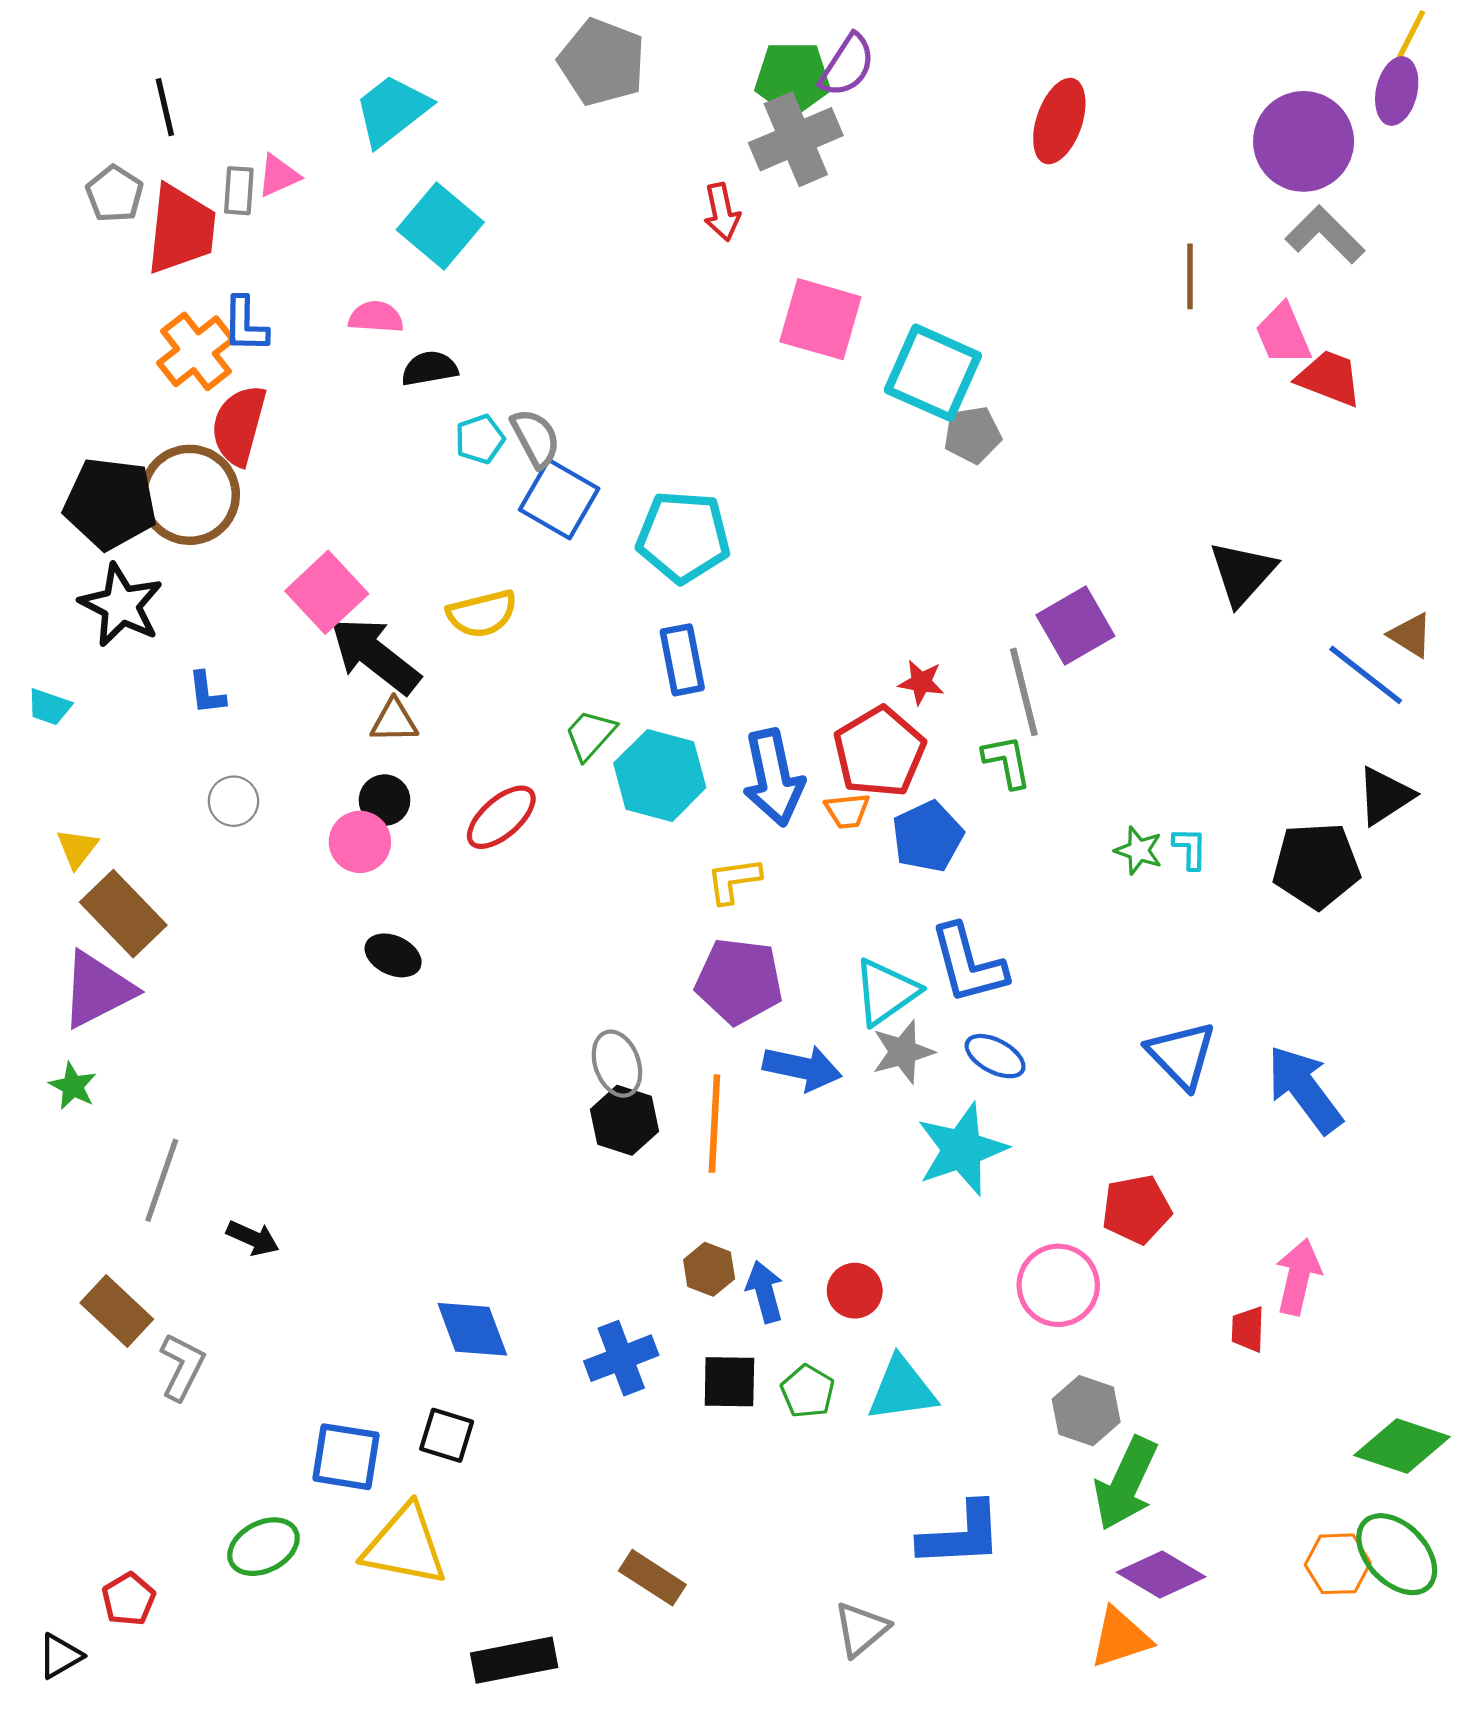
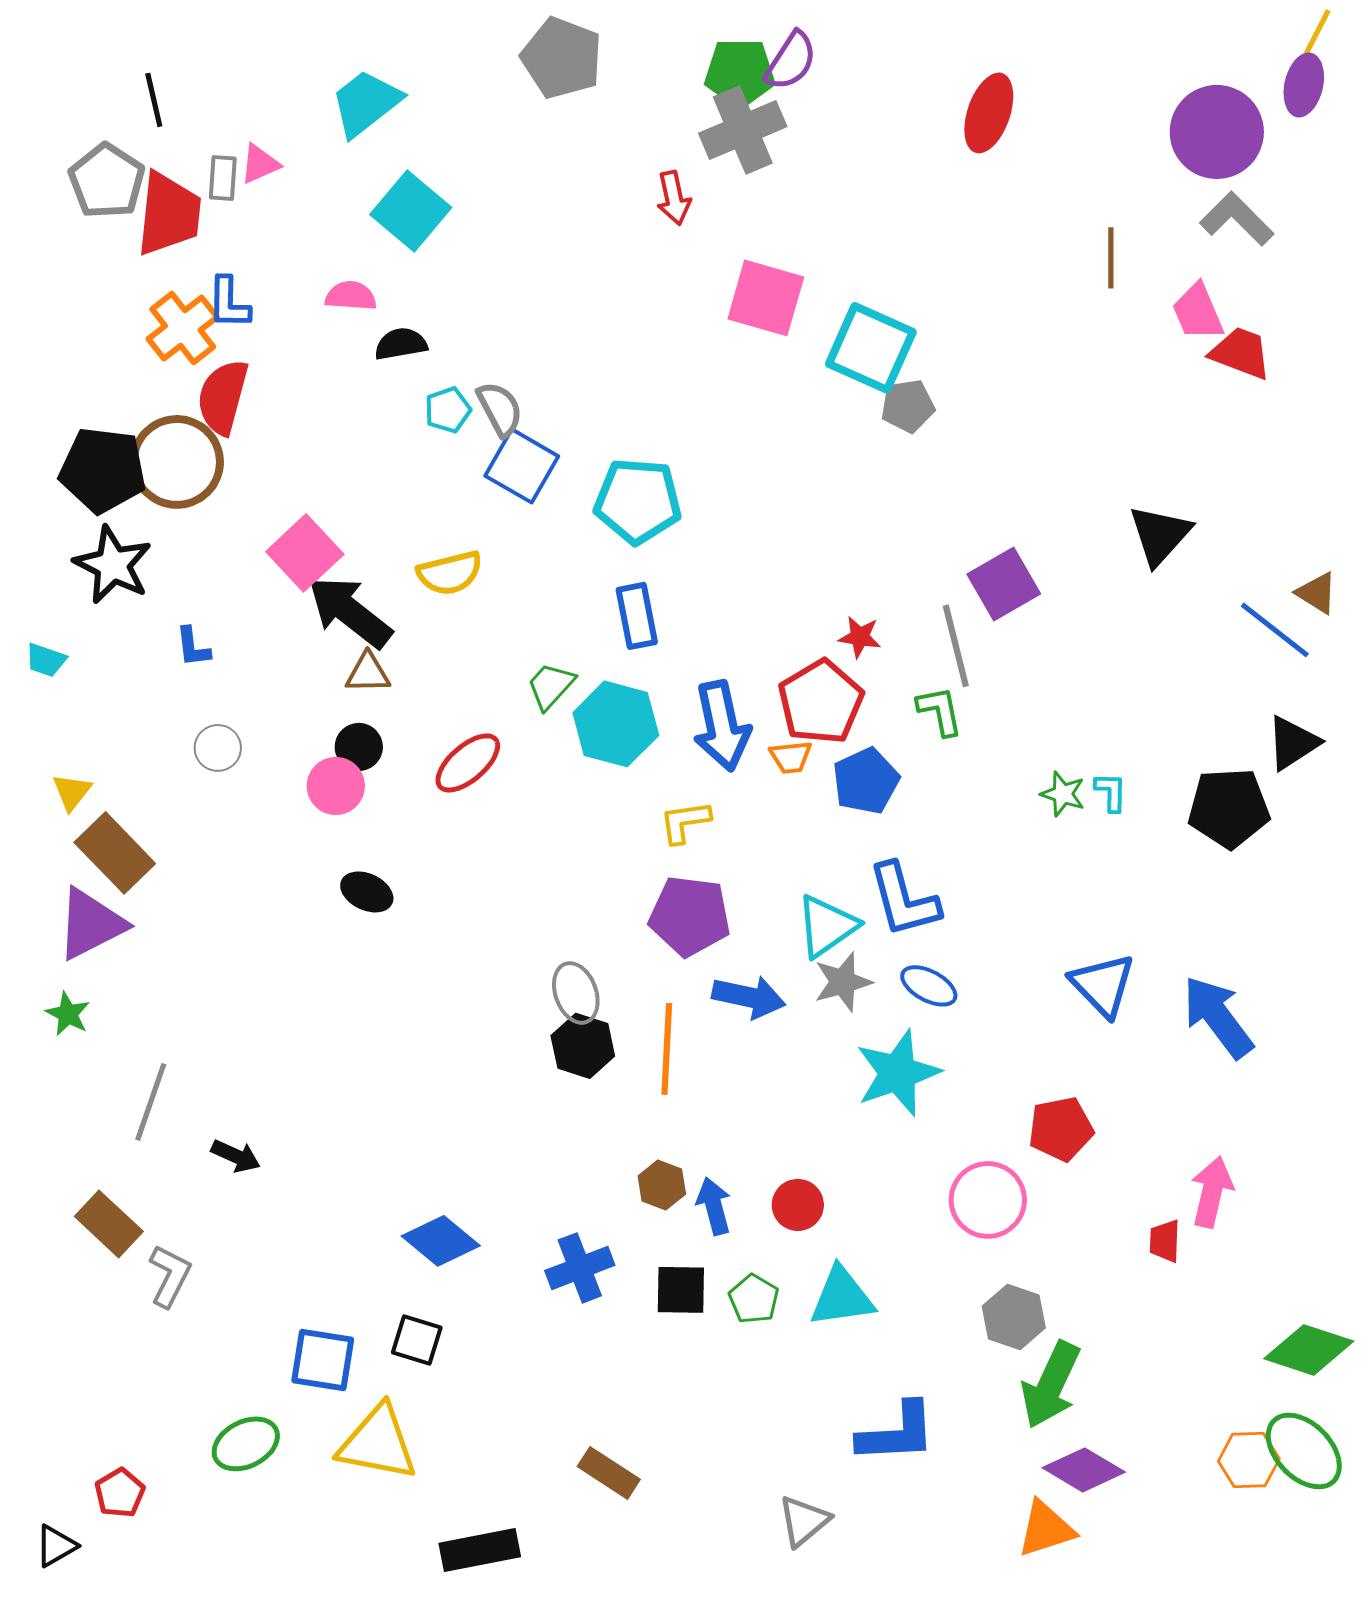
gray pentagon: (115, 194) -> (107, 181), size x1.4
blue diamond: (472, 1329) -> (441, 1241), turned -30

